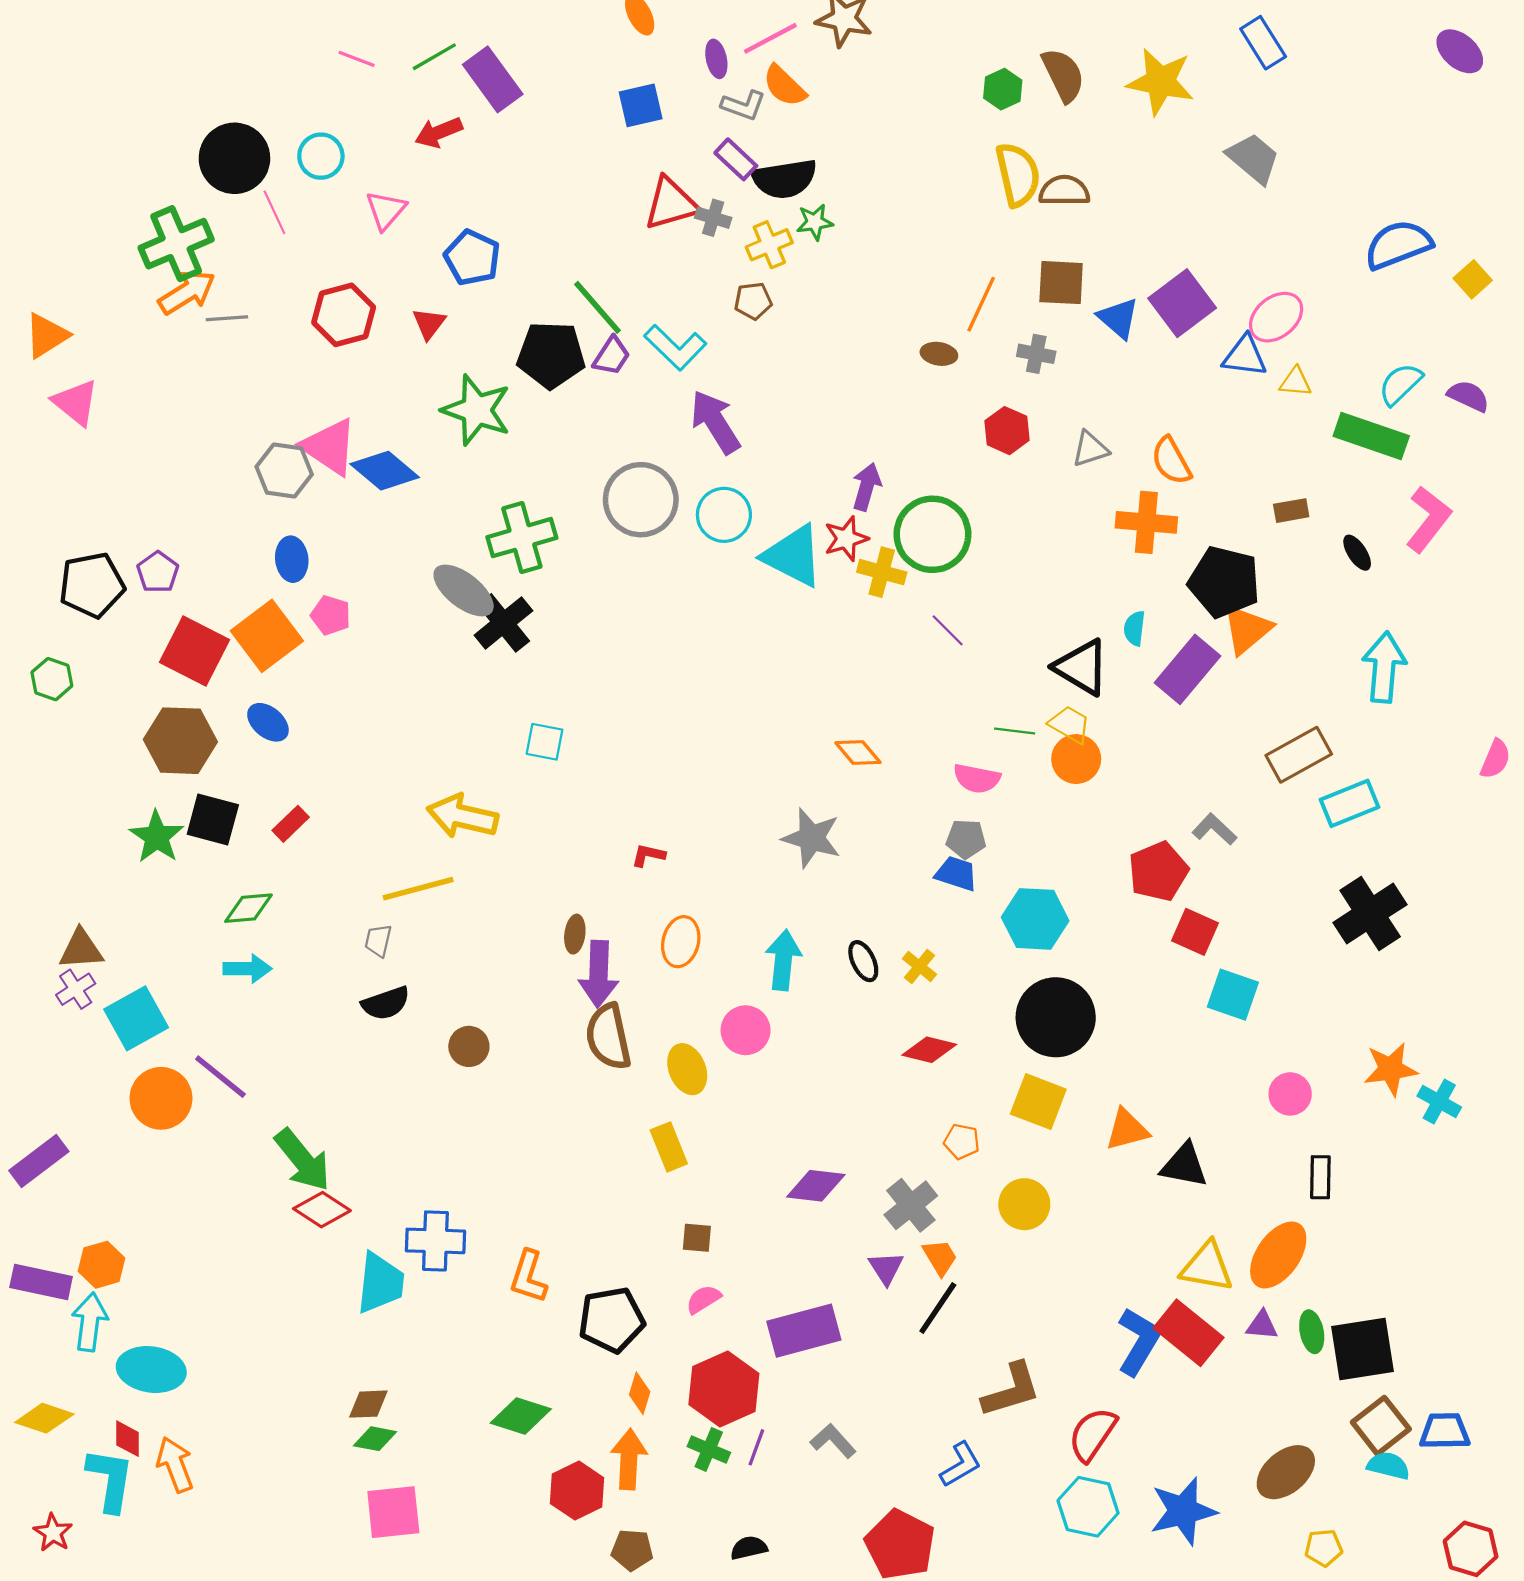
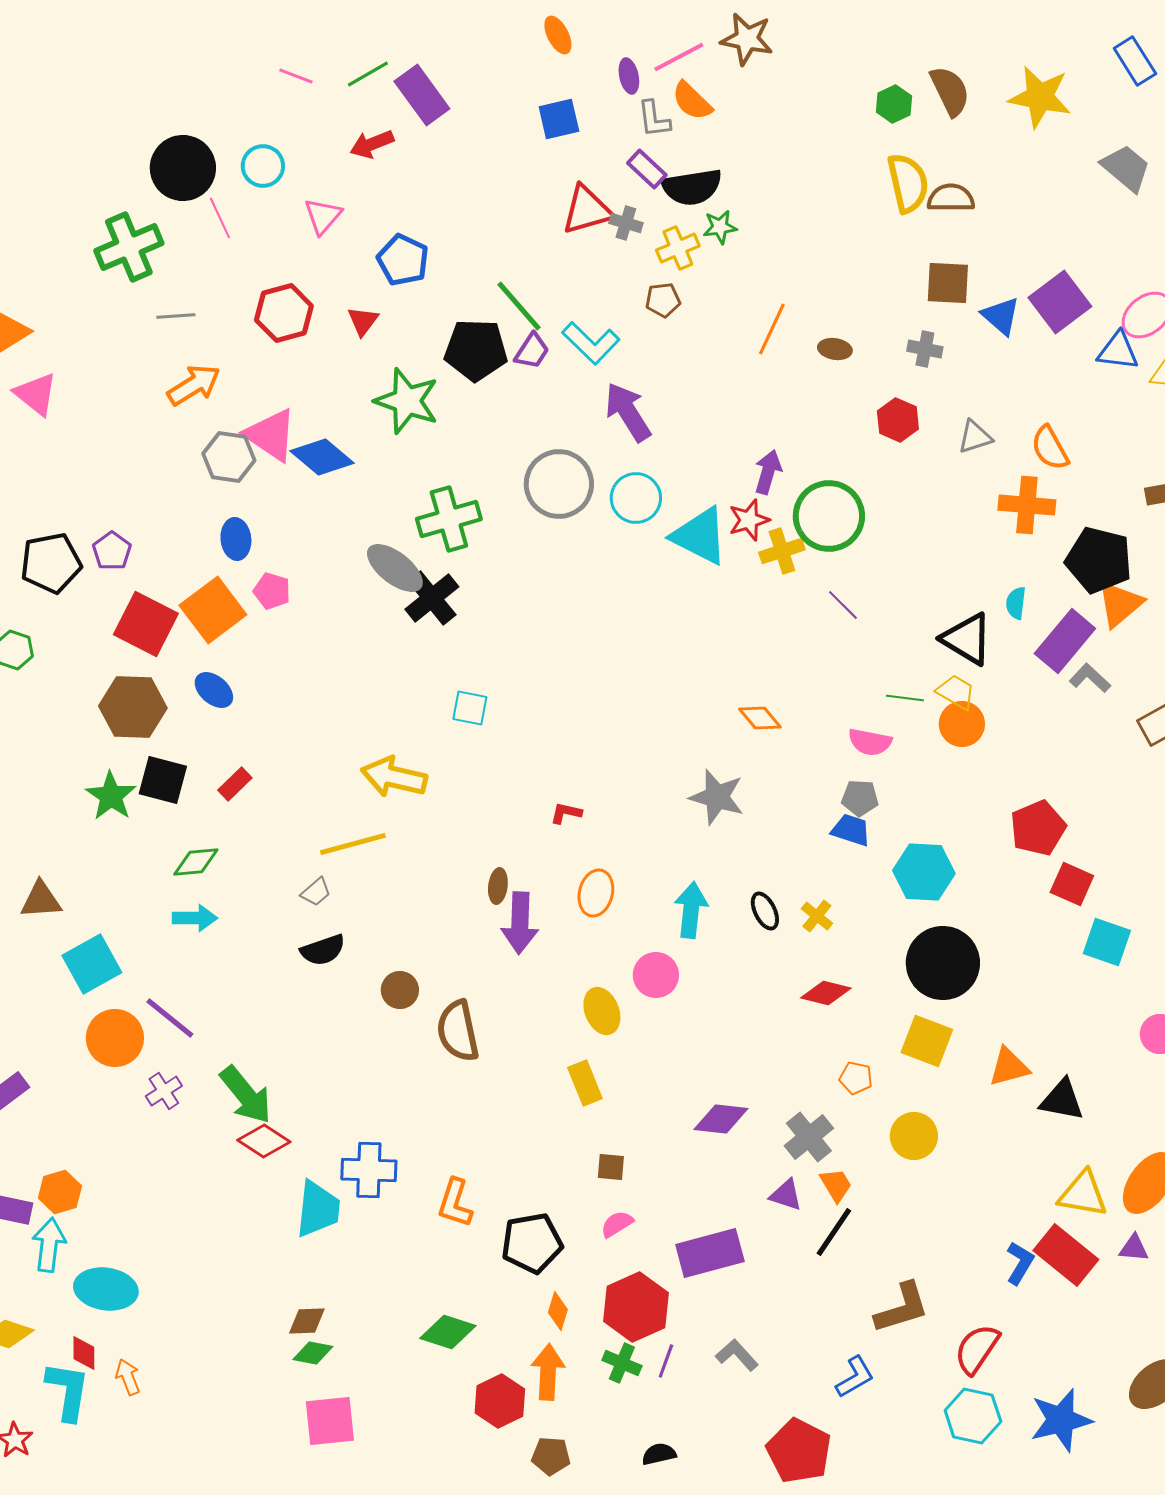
gray L-shape: (743, 105) -> (654, 119), turned 63
orange arrow: (187, 292) -> (194, 385), moved
orange line: (981, 304) -> (772, 329), moved
yellow cross: (882, 572) -> (782, 551), turned -33
gray L-shape: (1214, 829) -> (1090, 678), moved
gray trapezoid: (378, 941) -> (316, 892), turned -144
purple cross: (76, 989) -> (164, 1091), moved
brown semicircle: (608, 1037) -> (458, 1031), moved
purple triangle: (886, 1268) -> (786, 1195), turned -39
blue L-shape: (1139, 1341) -> (1020, 1263), size x0.7
orange arrow: (175, 1465) -> (128, 1377), size x0.7

